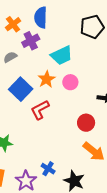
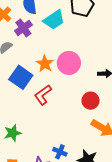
cyan trapezoid: (62, 55) -> (54, 20), moved
pink circle: (70, 82) -> (69, 63), size x1.5

